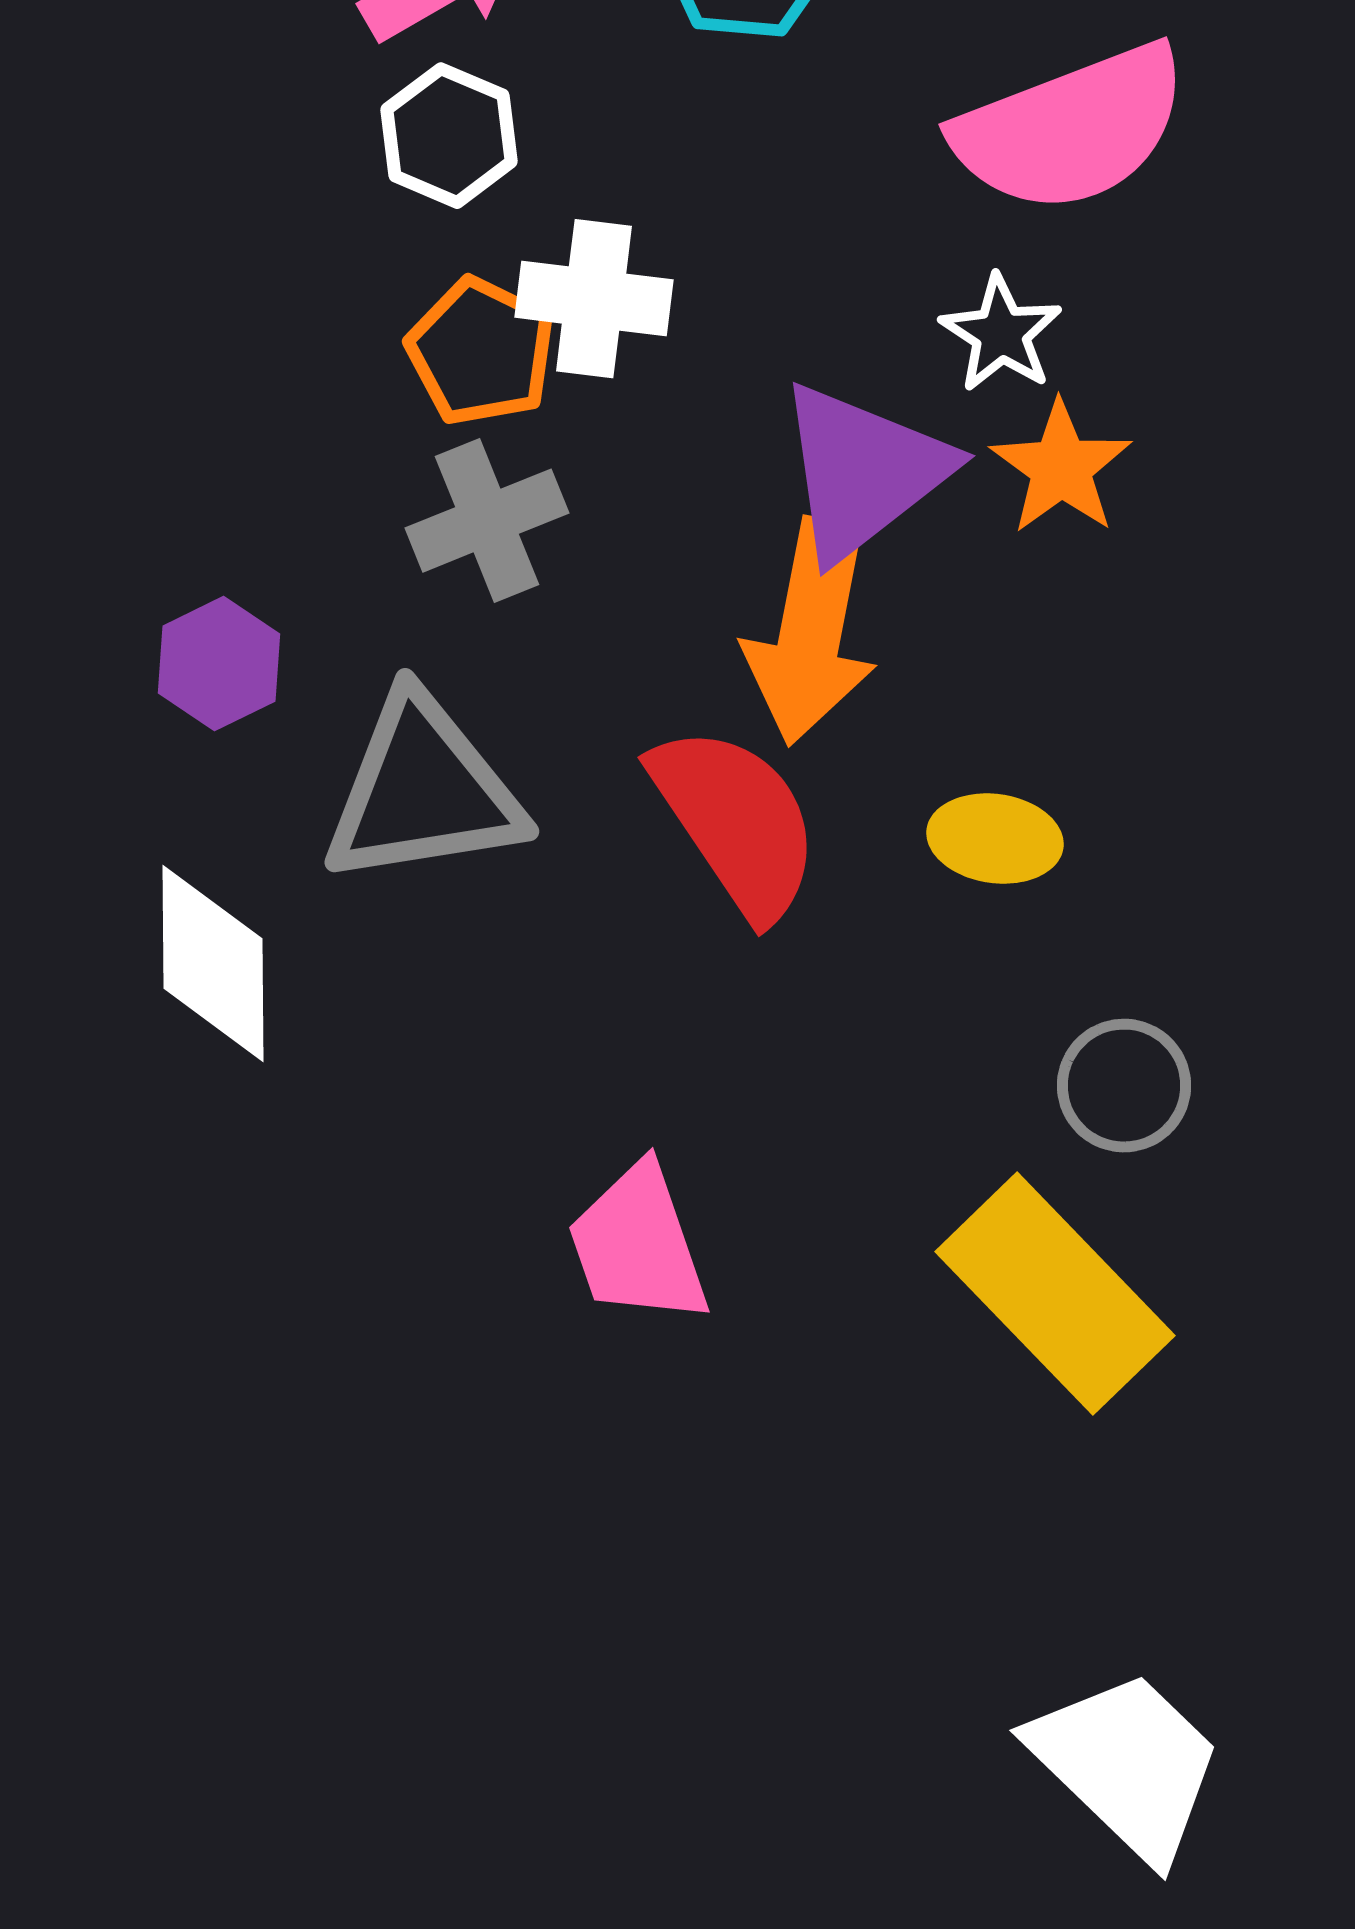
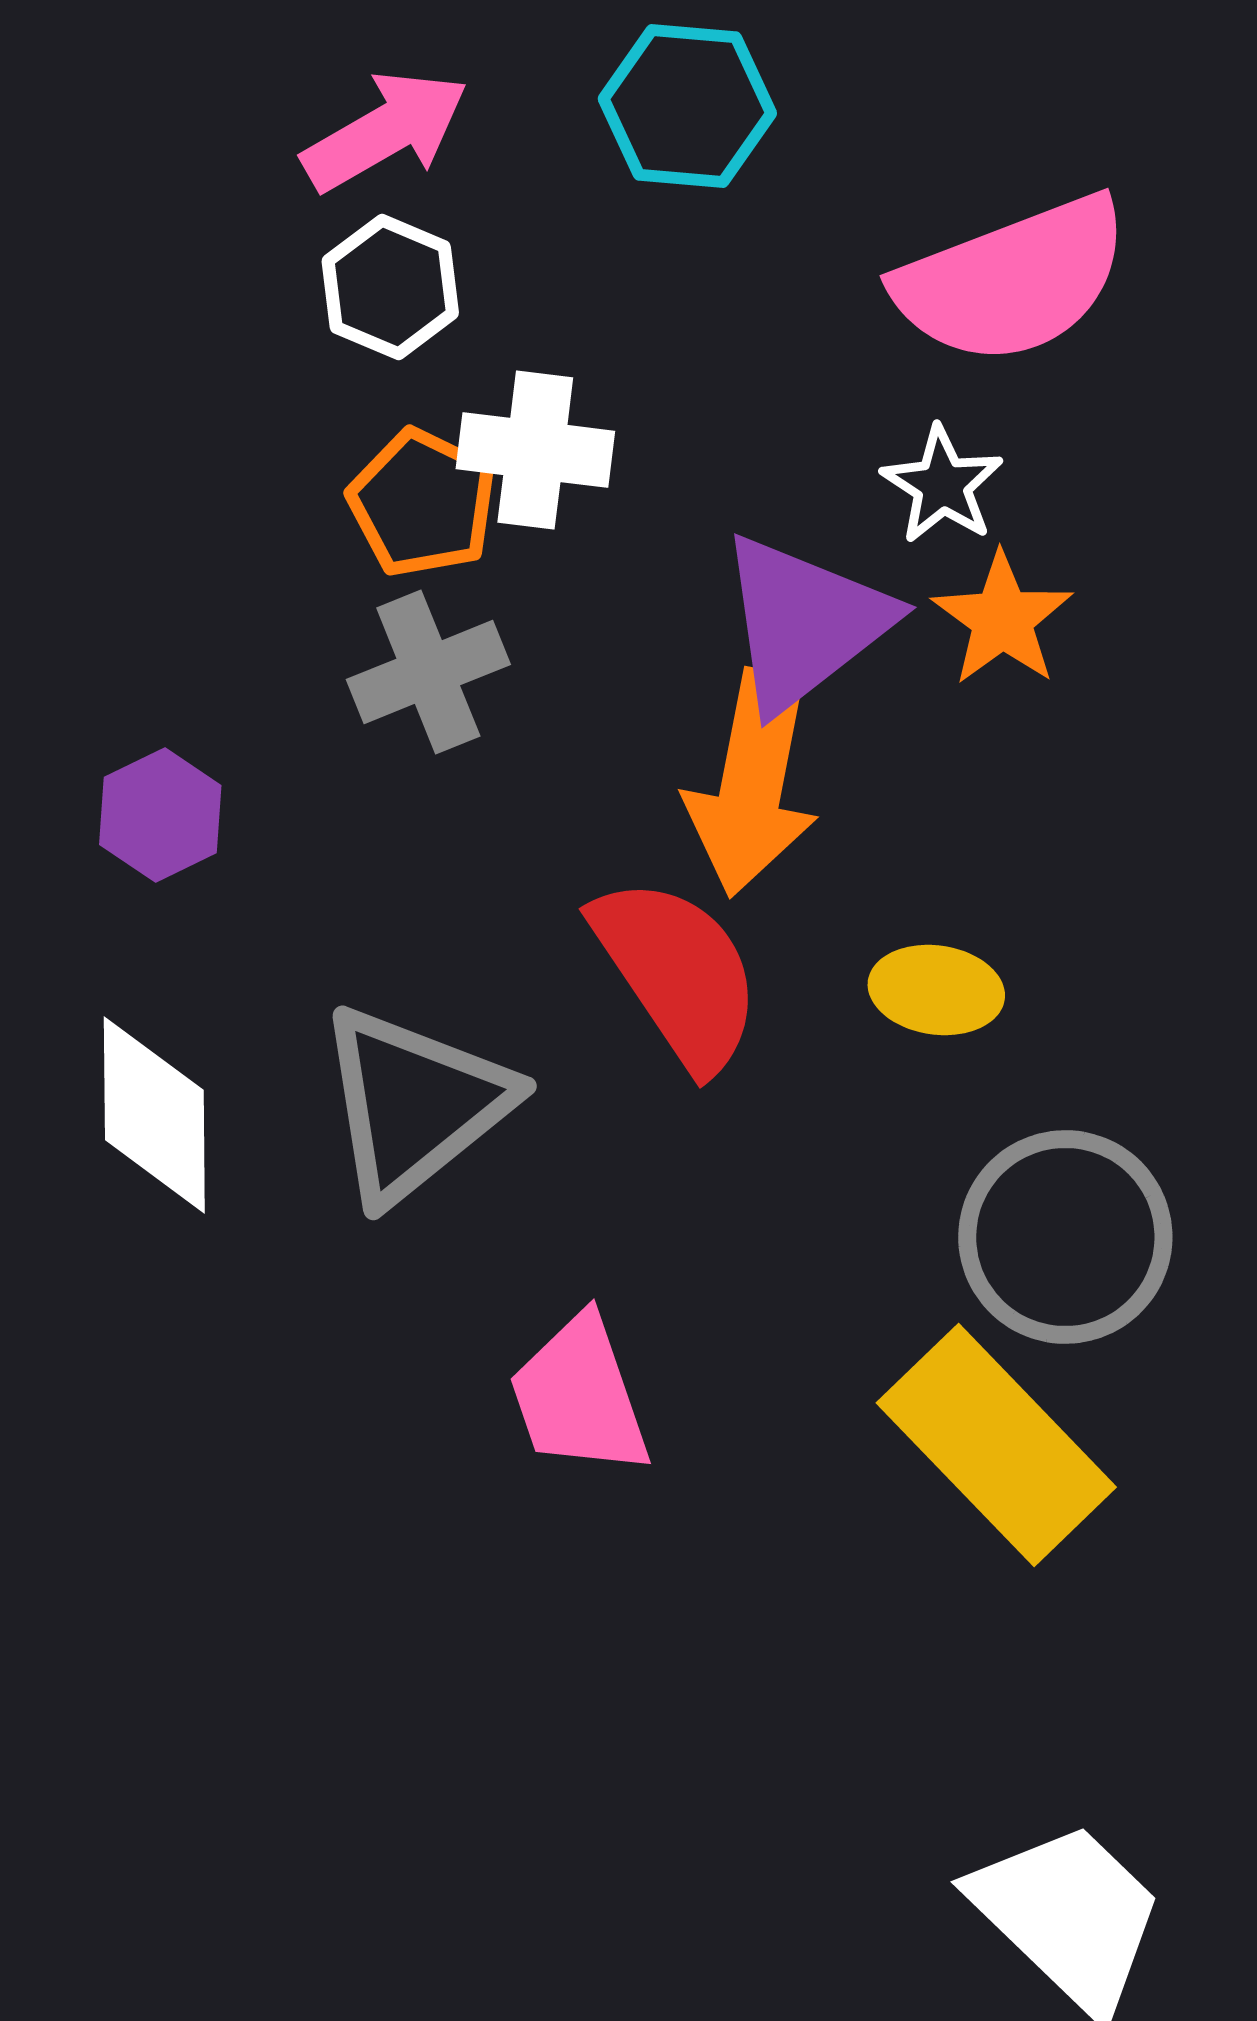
gray triangle: (423, 791) -> (414, 1104), moved, turned -30
gray circle: (1124, 1086) -> (1065, 1237), size x1.6

